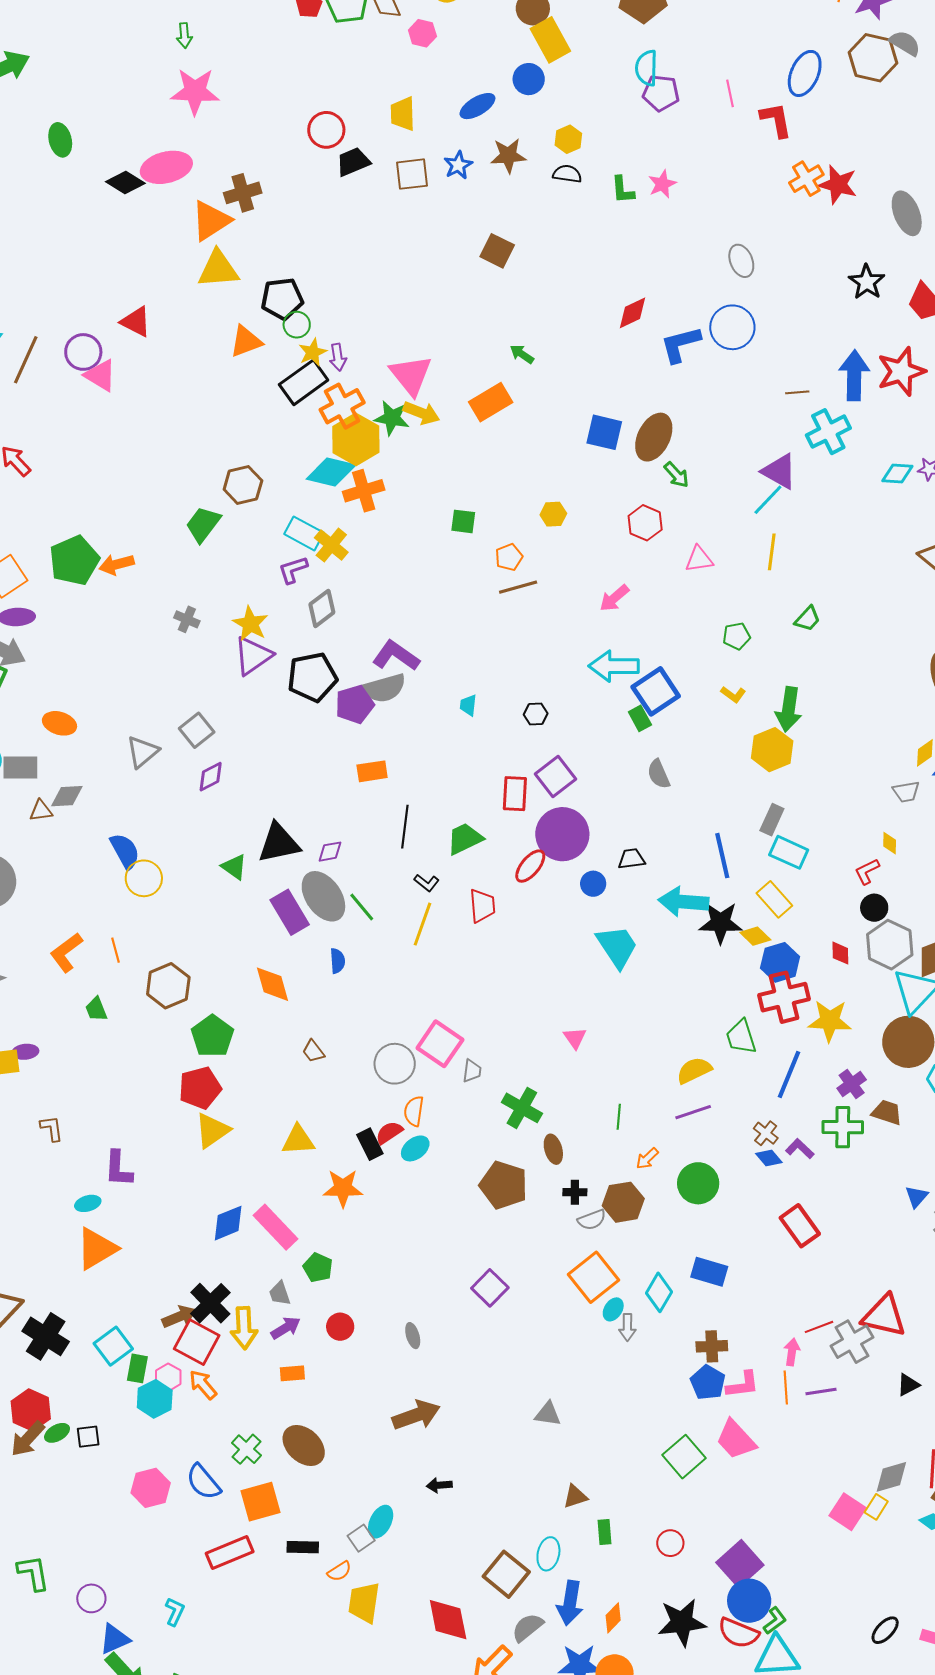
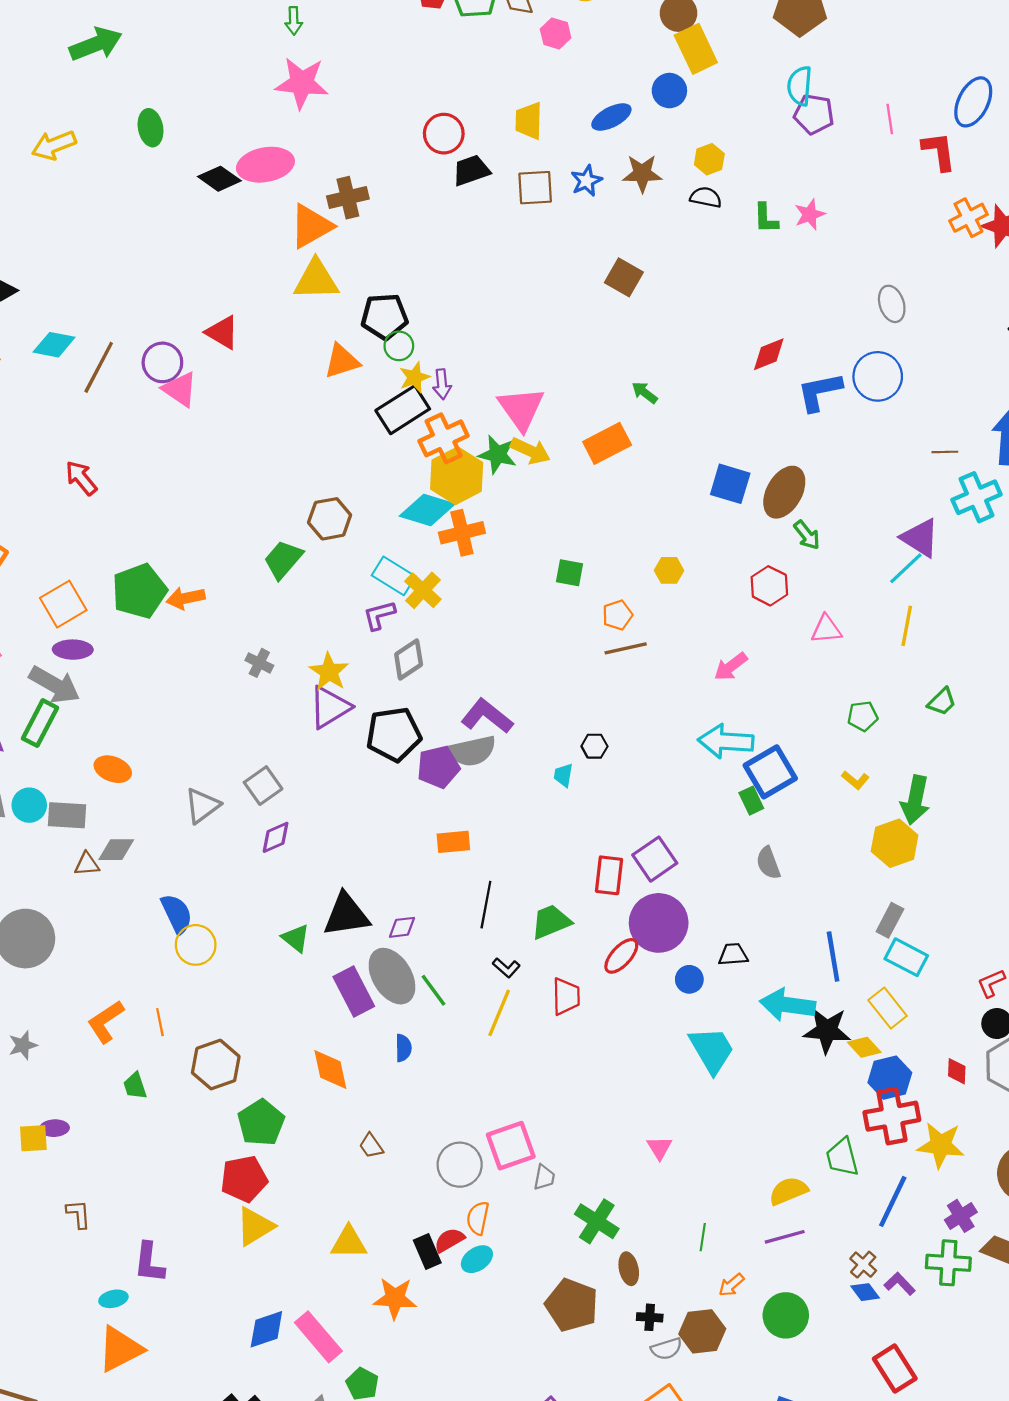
black hexagon: (536, 714) -> (594, 746), moved
pink square: (440, 1044) -> (511, 1146), turned 33

